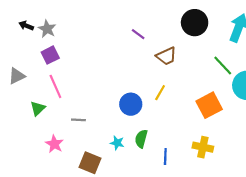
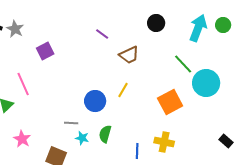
black circle: (195, 23) -> (156, 23), size x0.7
purple square: (50, 55) -> (45, 51), moved
gray line: (78, 120) -> (71, 123), moved
blue line: (165, 156) -> (137, 151), moved

